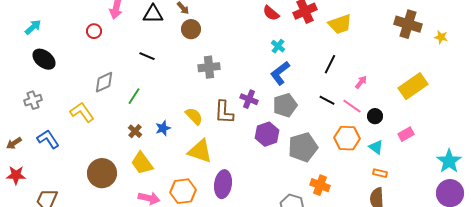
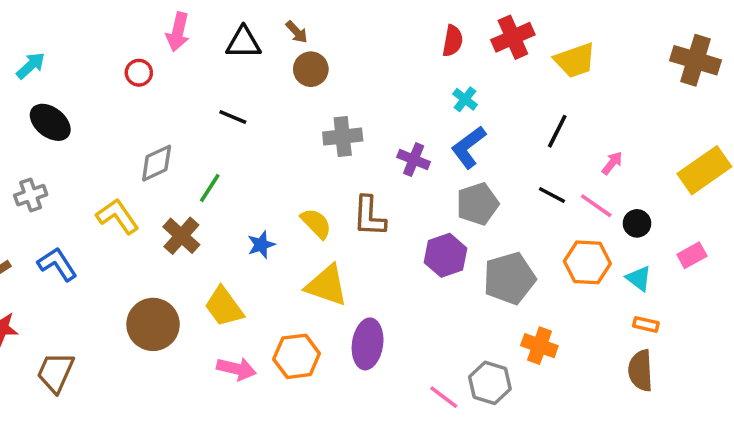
red semicircle: (271, 13) -> (453, 41), turned -120
purple cross: (249, 99) -> (414, 160), moved
brown cross: (135, 131) -> (181, 236), moved, size x1.5

